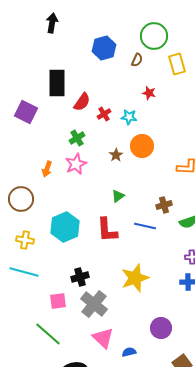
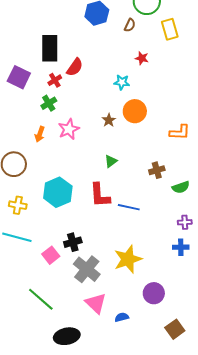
red cross: (104, 114) -> (55, 80), moved
green cross: (77, 138) -> (49, 103), moved
blue line: (145, 226) -> (129, 207), moved
yellow star: (135, 278) -> (128, 259), moved
pink square: (58, 301) -> (51, 255), moved, turned -30

